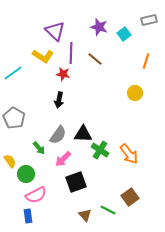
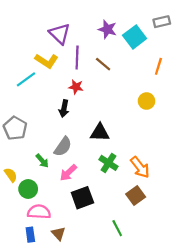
cyan square: (124, 34) -> (135, 37), size x1.5
cyan line: (13, 73) -> (26, 79), moved
red star: (63, 74) -> (76, 87), moved
black triangle: (83, 134) -> (100, 133), moved
pink semicircle: (36, 195) -> (39, 212), turned -150
brown square: (130, 197) -> (136, 196), moved
green line: (108, 210) -> (117, 228), turned 35
brown triangle: (85, 215) -> (59, 234), moved

